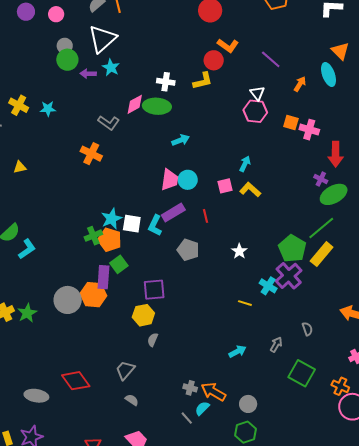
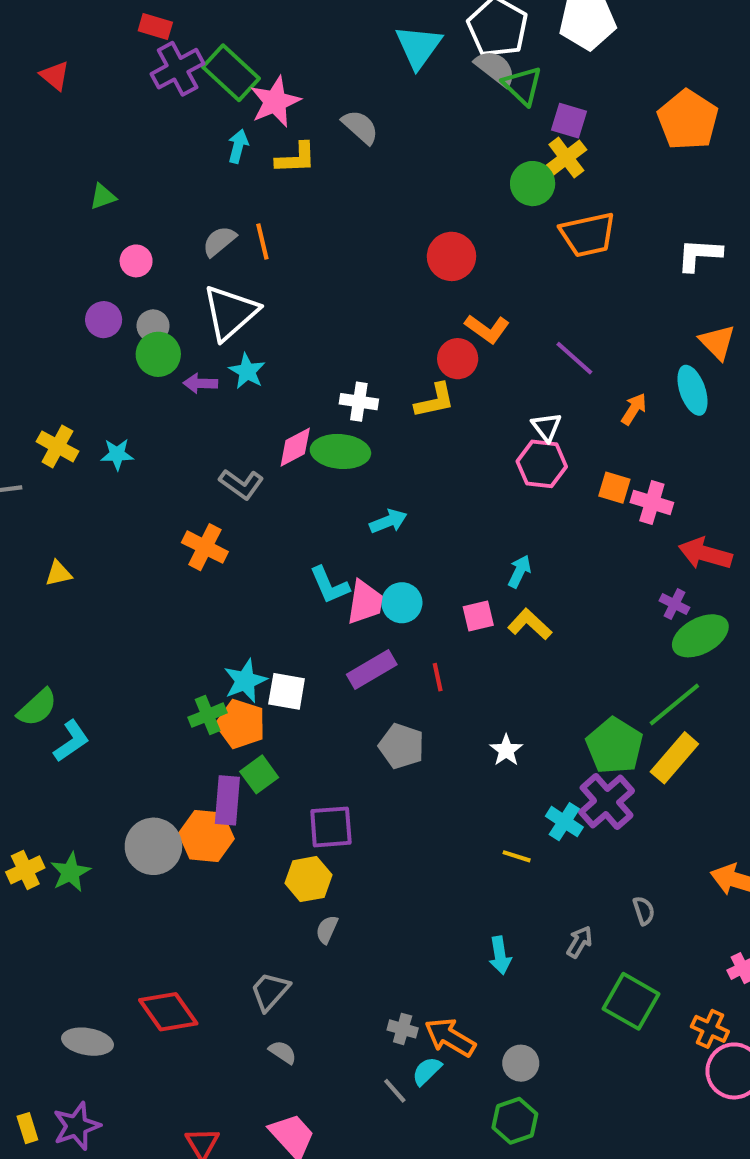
purple circle: (26, 12) -> (104, 320), moved
red arrow: (336, 154) -> (705, 554), turned 105
cyan L-shape: (155, 225) -> (329, 585), moved, turned -50
cyan arrow: (237, 351) -> (500, 955), turned 108

